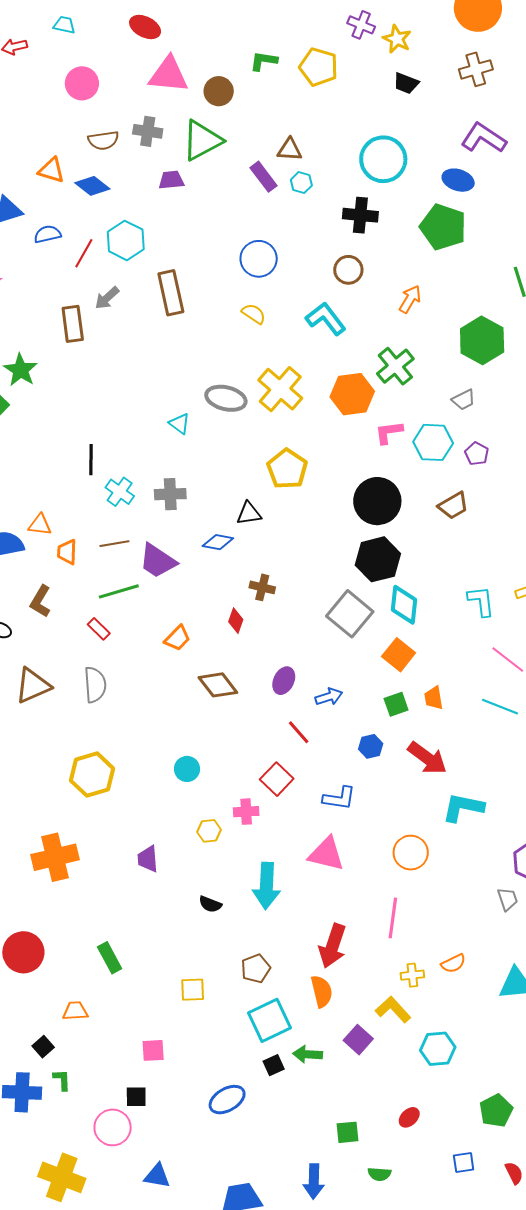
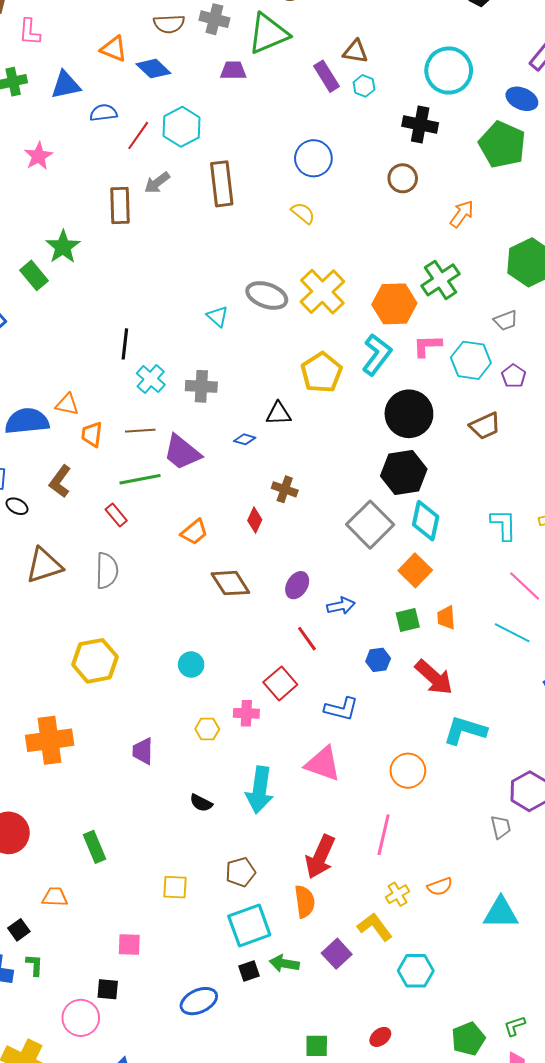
cyan L-shape: (326, 319) -> (377, 355), moved, turned 69
blue diamond: (218, 542) -> (245, 439), size x0.7
yellow cross: (412, 975) -> (397, 894), turned -30

